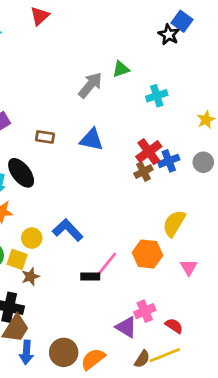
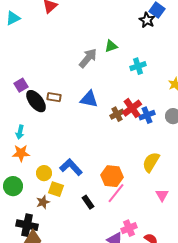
brown cross: (143, 172) -> (117, 114), moved
black ellipse: (21, 173) -> (36, 101), moved
orange hexagon: (147, 254) -> (112, 176), moved
yellow square: (17, 259) -> (56, 189), moved
pink line: (106, 265) -> (116, 193), moved
black rectangle: (90, 277) -> (88, 202), turned 56

